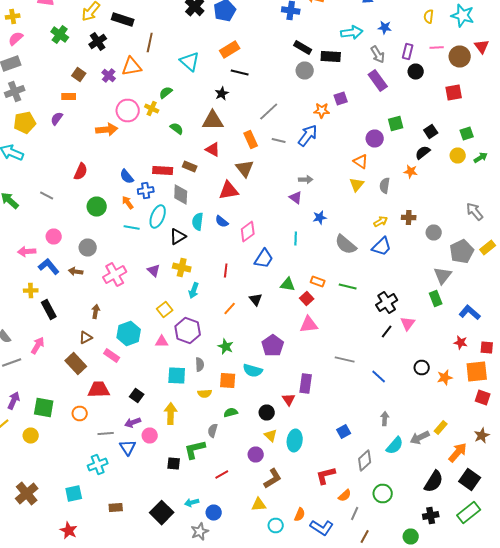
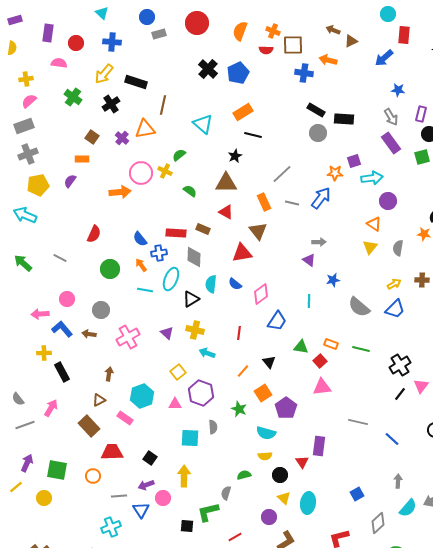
cyan arrow: (352, 32) -> (372, 178), moved
green square: (396, 124) -> (422, 157), moved
cyan arrow: (194, 290) -> (207, 353), turned 91
orange square: (228, 380) -> (263, 393), moved, turned -36
yellow semicircle: (205, 394) -> (265, 456), moved

